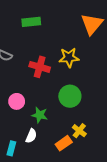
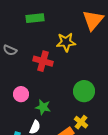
yellow star: (69, 57) -> (66, 42), moved
green circle: (70, 96) -> (84, 91), moved

